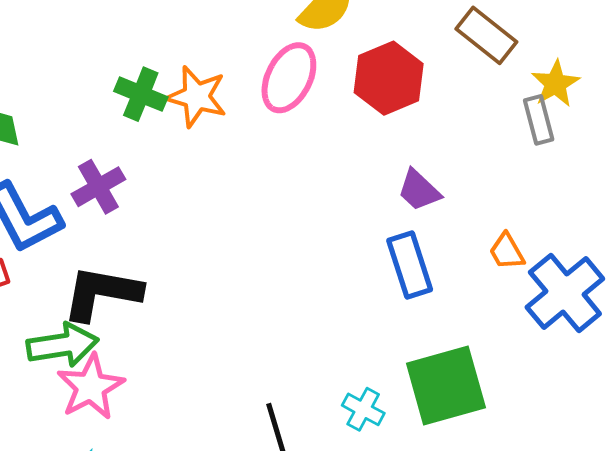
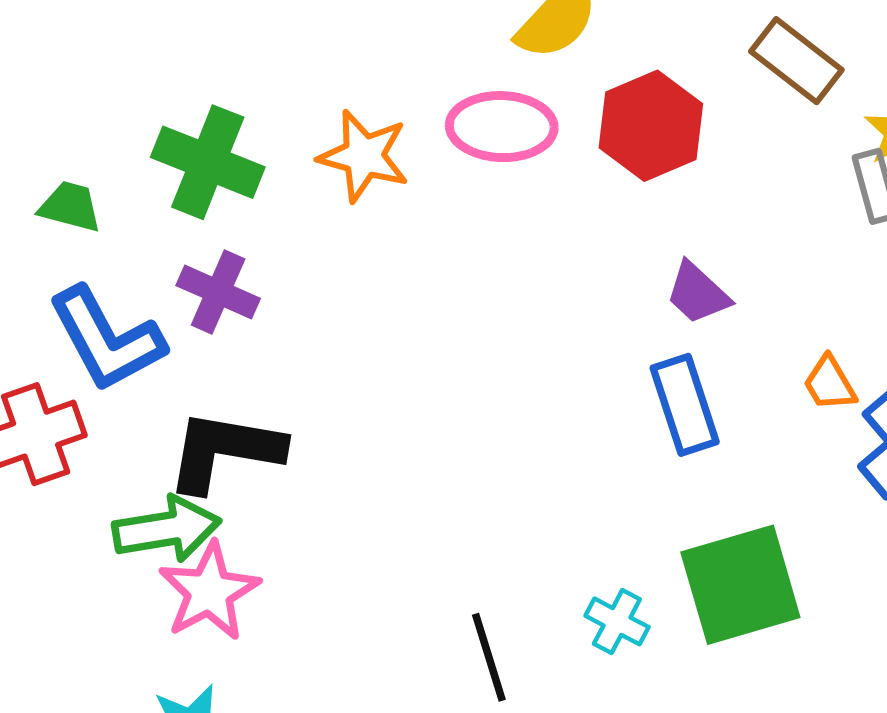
pink ellipse: (289, 78) -> (502, 127), turned 66
green cross: (141, 94) -> (208, 162), moved, size x1.4
purple cross: (98, 187) -> (218, 292), turned -36

